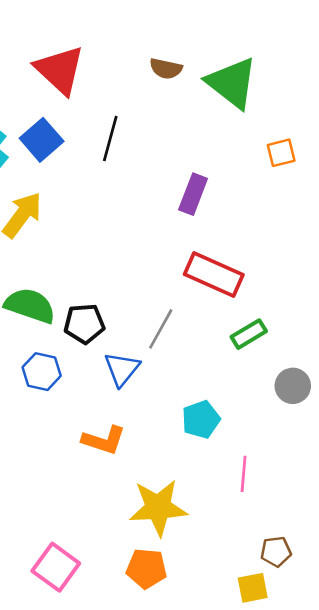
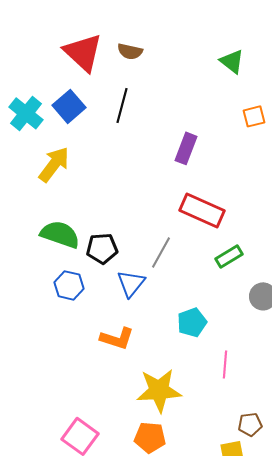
brown semicircle: (166, 69) -> (130, 51), moved
green triangle: (232, 83) -> (232, 61), moved, size x0.6

